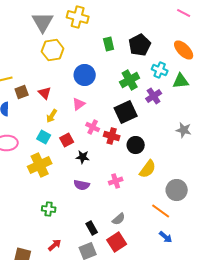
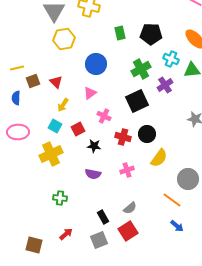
black pentagon: (140, 45) -> (151, 34), turned 30
red cross: (112, 136) -> (123, 137), moved

